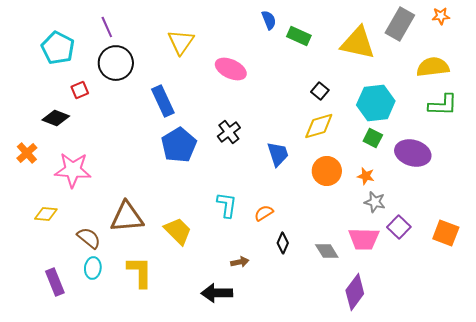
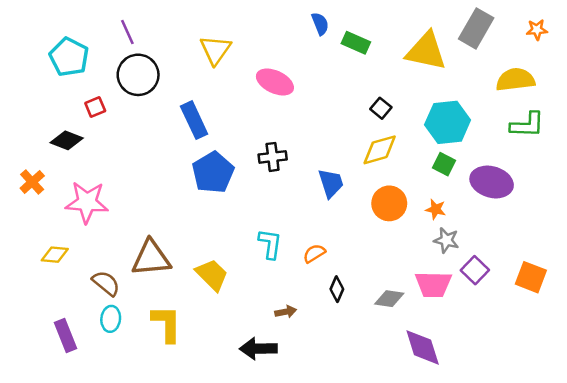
orange star: (441, 16) -> (537, 30), moved
black cross: (229, 132) -> (273, 157), turned 30
gray diamond: (327, 251) -> (389, 299), turned -50
purple diamond: (355, 292) -> (423, 347), turned -54

